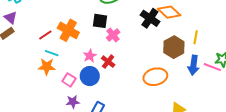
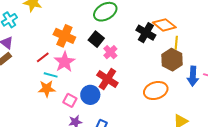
black square: (100, 21) -> (96, 39), turned 35
orange cross: (68, 30) -> (64, 36), moved
yellow line: (196, 37) -> (176, 43), moved
pink star: (90, 56) -> (65, 62), moved, size x1.5
red cross: (108, 62) -> (107, 79), size x1.5

